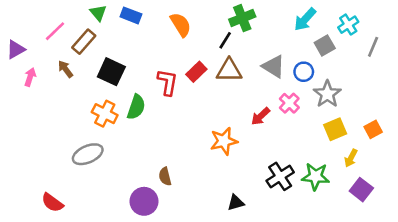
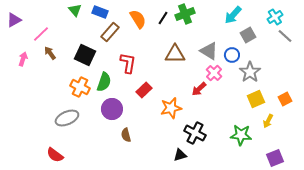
cyan cross: (348, 25) -> (275, 17), moved
pink line: (55, 31) -> (41, 34), moved
black line: (225, 40) -> (163, 18), moved
brown rectangle: (84, 42) -> (110, 32), moved
gray line: (373, 47) -> (285, 36), turned -70
purple triangle: (16, 49) -> (14, 20), moved
red rectangle: (196, 72) -> (144, 90), moved
pink cross: (289, 103) -> (214, 73), moved
black cross: (280, 176) -> (195, 133), moved, turned -30
purple square: (361, 190) -> (275, 158), moved, turned 30
purple circle: (144, 201) -> (112, 109), moved
red semicircle: (52, 203) -> (55, 155), moved

